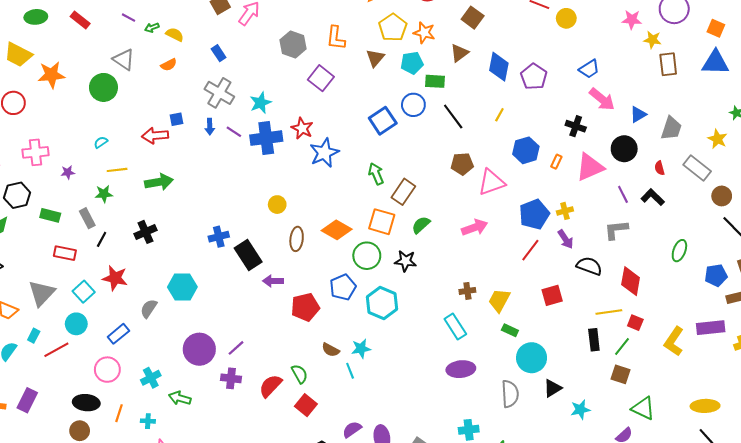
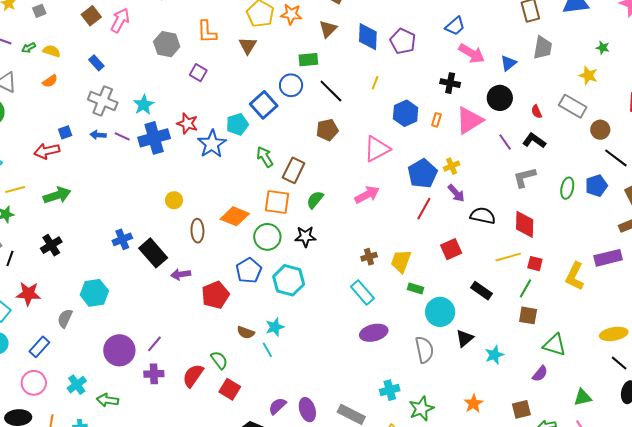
cyan pentagon: (412, 63) -> (237, 124), moved
purple square: (321, 78) -> (198, 73), size x0.7
blue arrow: (210, 127) -> (98, 135), turned 105
gray trapezoid: (671, 128) -> (543, 48), moved
brown pentagon: (462, 164) -> (327, 130), moved
gray L-shape: (616, 230) -> (524, 177), moved
blue pentagon: (716, 275) -> (596, 186), moved
black rectangle: (594, 340) -> (481, 291), moved, turned -40

